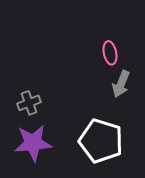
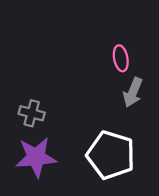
gray cross: (29, 103) -> (32, 113), turned 35

